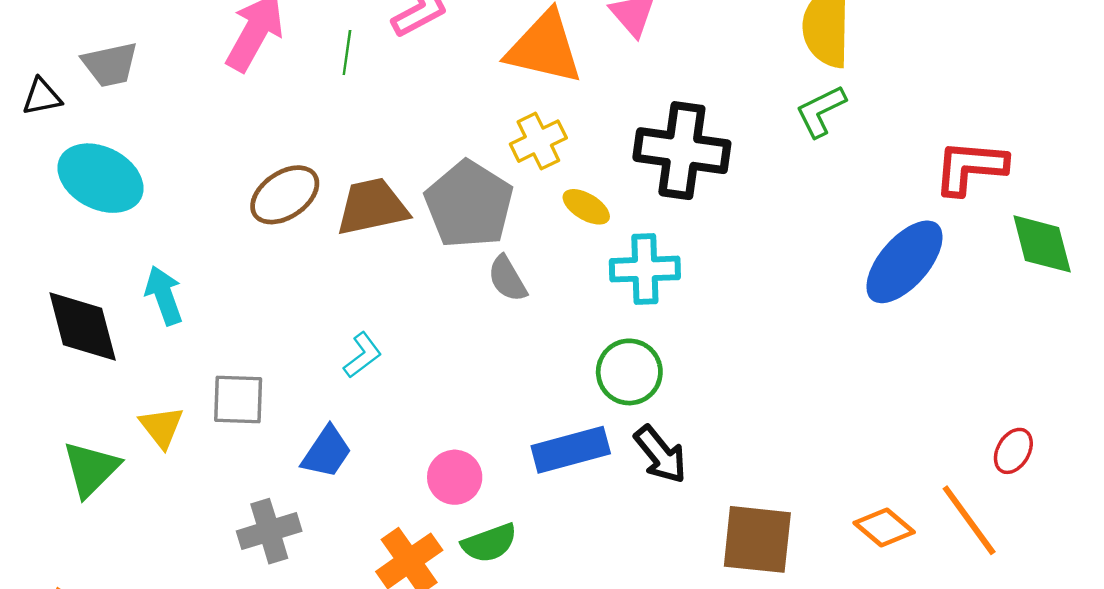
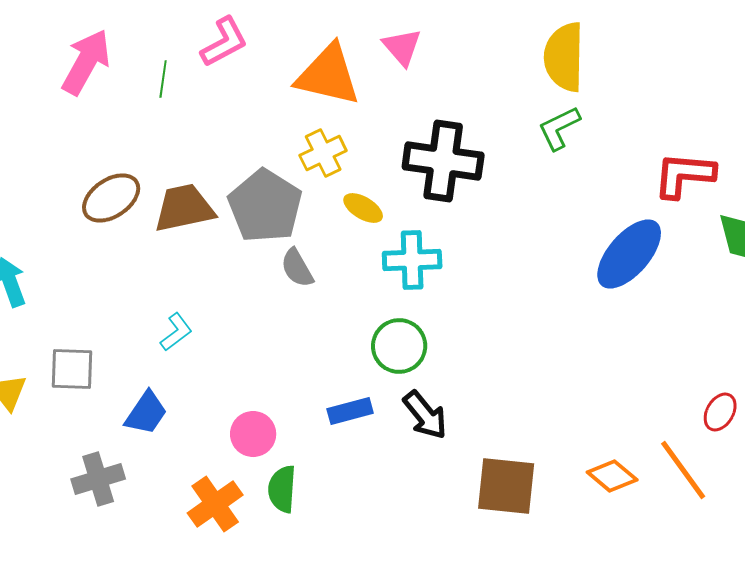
blue rectangle: (571, 450) -> (350, 411), size x0.7
green semicircle: (489, 543) -> (282, 489), turned 114

